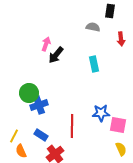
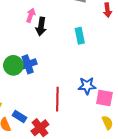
black arrow: (56, 55) -> (41, 26), turned -30
blue cross: (39, 105) -> (28, 64), moved
blue rectangle: (41, 135) -> (20, 116), moved

